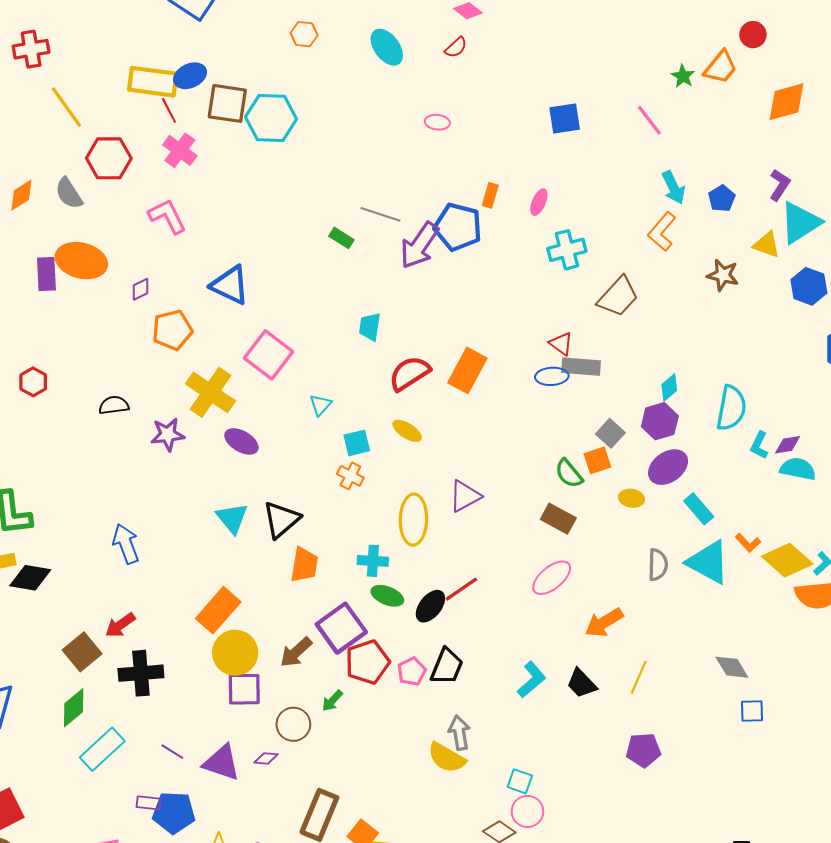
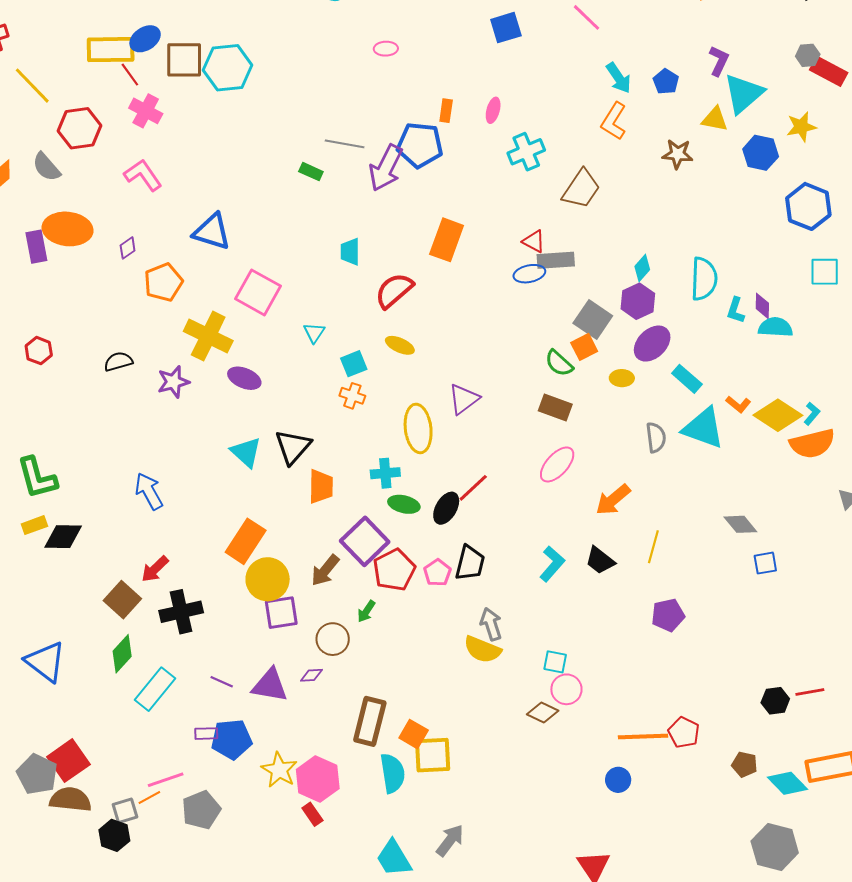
orange rectangle: (467, 370) -> (447, 240), moved
gray square: (610, 433) -> (593, 320), size x1.4
purple diamond: (788, 445) -> (762, 306), turned -72

